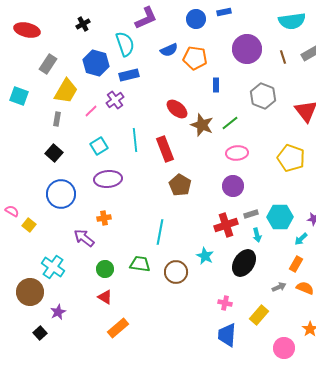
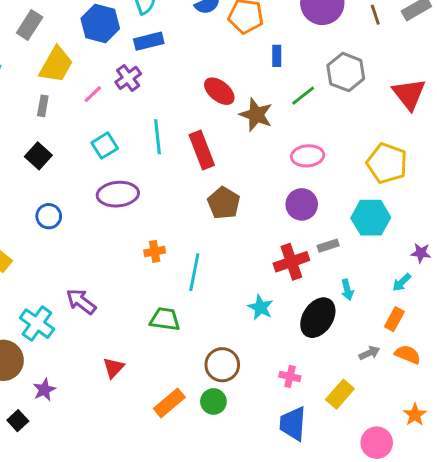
green line: (230, 123) -> (303, 96), moved
blue circle: (61, 194) -> (49, 216), size x0.6
cyan hexagon: (280, 217) -> (371, 218), moved
orange cross: (104, 218) -> (155, 251), moved
cyan arrow: (257, 235) -> (347, 290), moved
purple arrow: (84, 238) -> (81, 301), moved
green circle: (105, 269) -> (213, 401), moved
brown circle: (176, 272) -> (222, 365), moved
red triangle: (105, 297) -> (113, 368), turned 42
orange rectangle: (118, 328) -> (169, 403), moved

